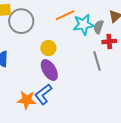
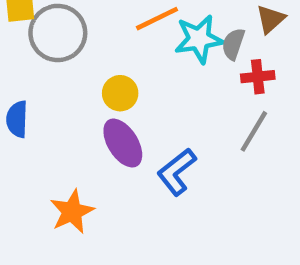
gray line: (97, 61) -> (254, 131), moved, turned 48
blue L-shape: (43, 94) -> (177, 172), moved
orange star: (27, 100) -> (72, 212), turned -30

